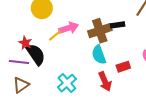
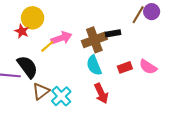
red star: (25, 43) -> (22, 31), moved
red rectangle: (123, 67) -> (125, 67), moved
brown triangle: (21, 85) -> (41, 91), moved

